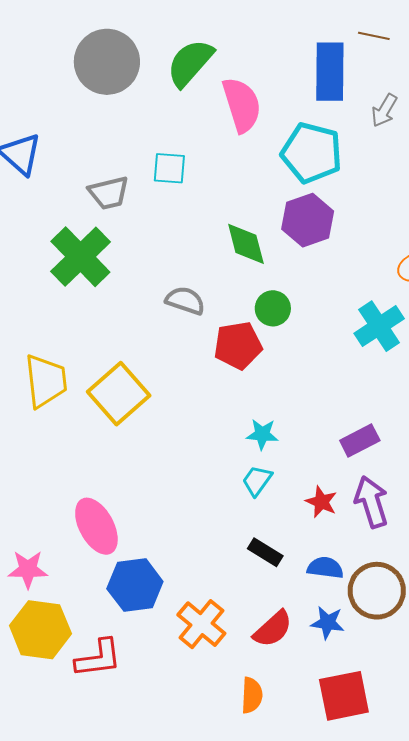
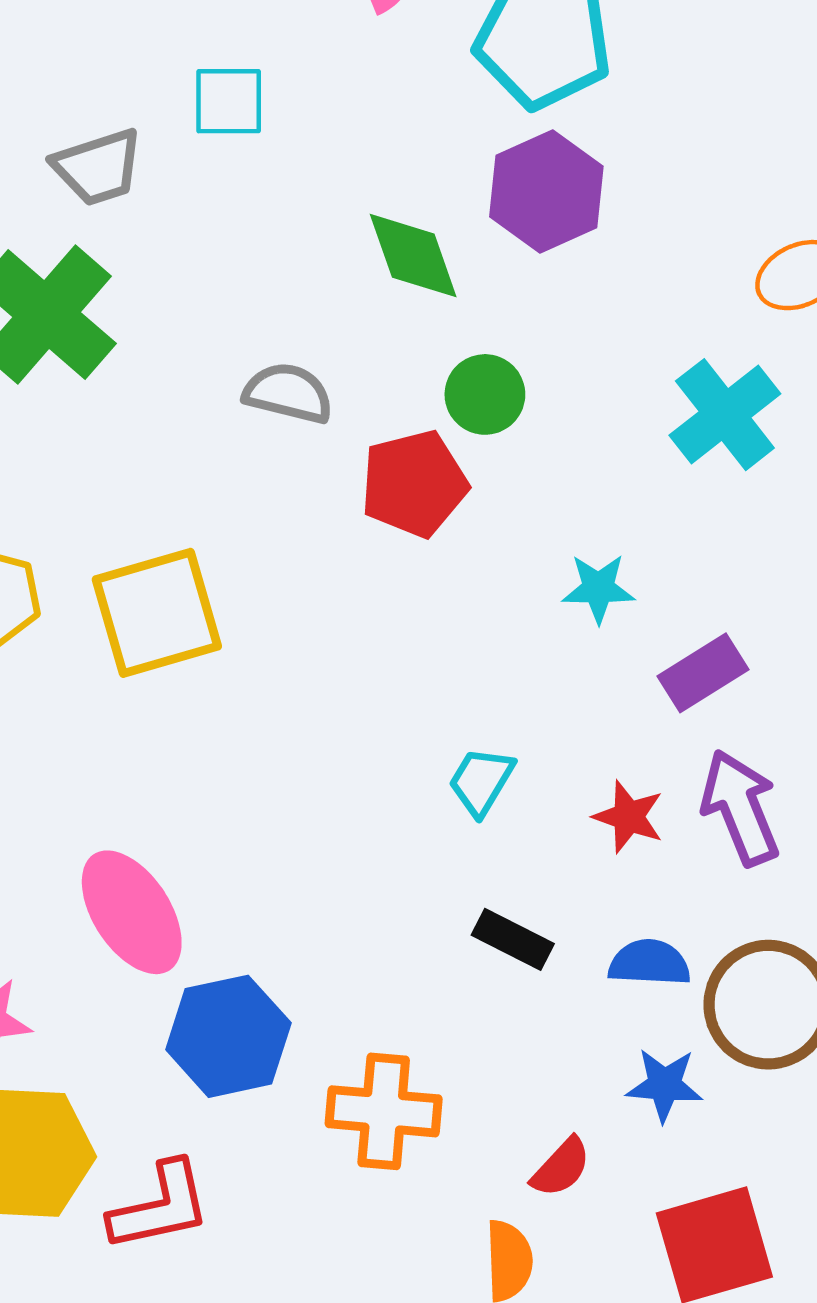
yellow square: (119, 394) -> (157, 613), turned 30
cyan star: (262, 434) -> (598, 588), moved
orange cross: (201, 624) -> (384, 1111), turned -30
red semicircle: (273, 629) -> (561, 1167), moved, size x0.7

